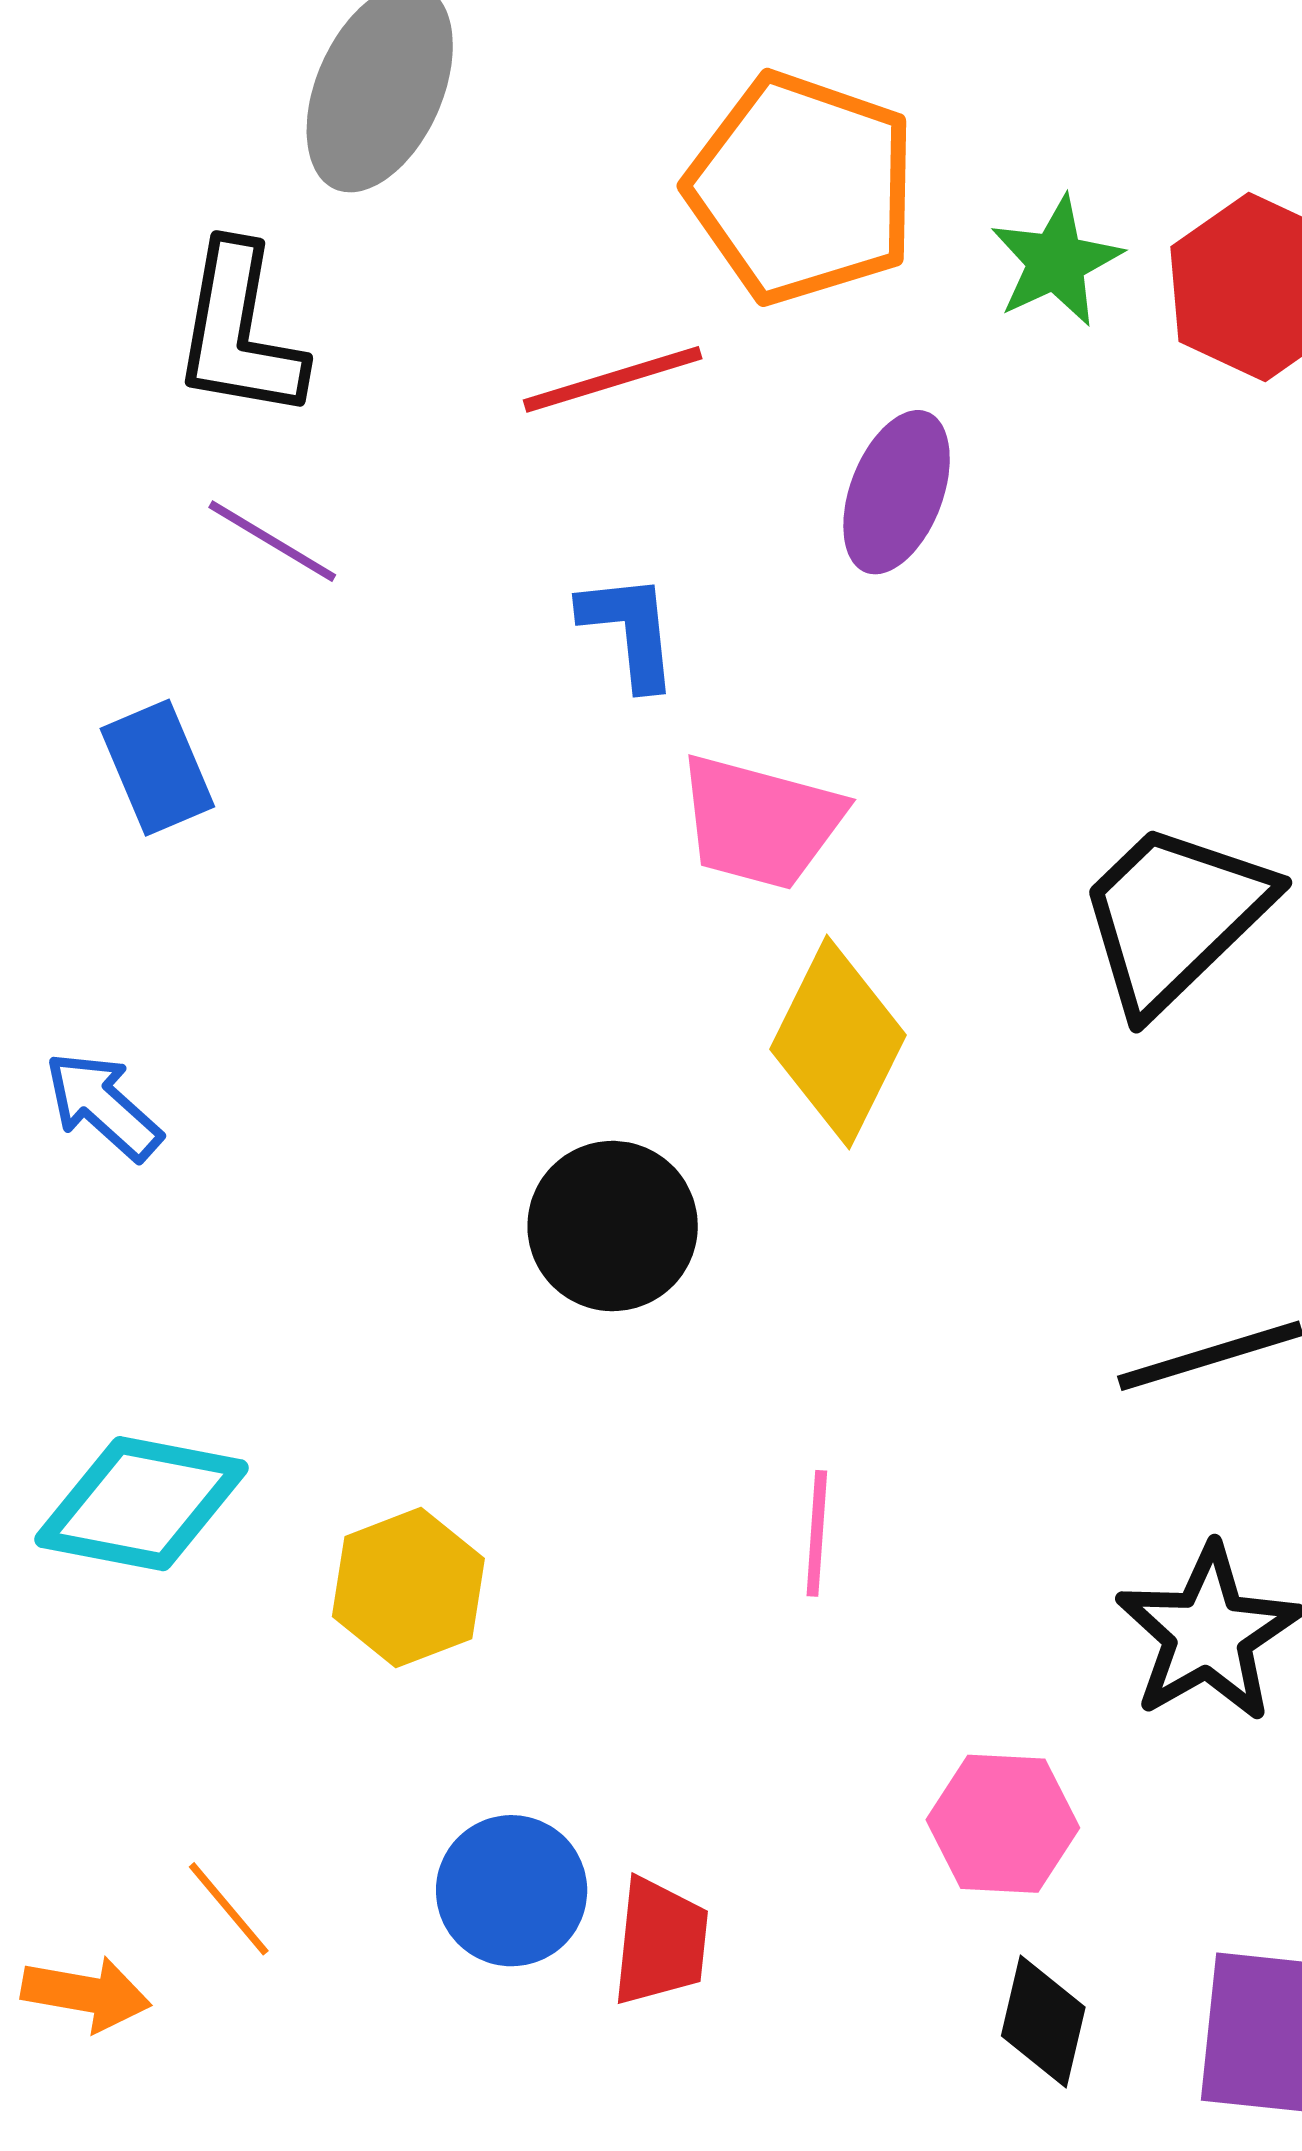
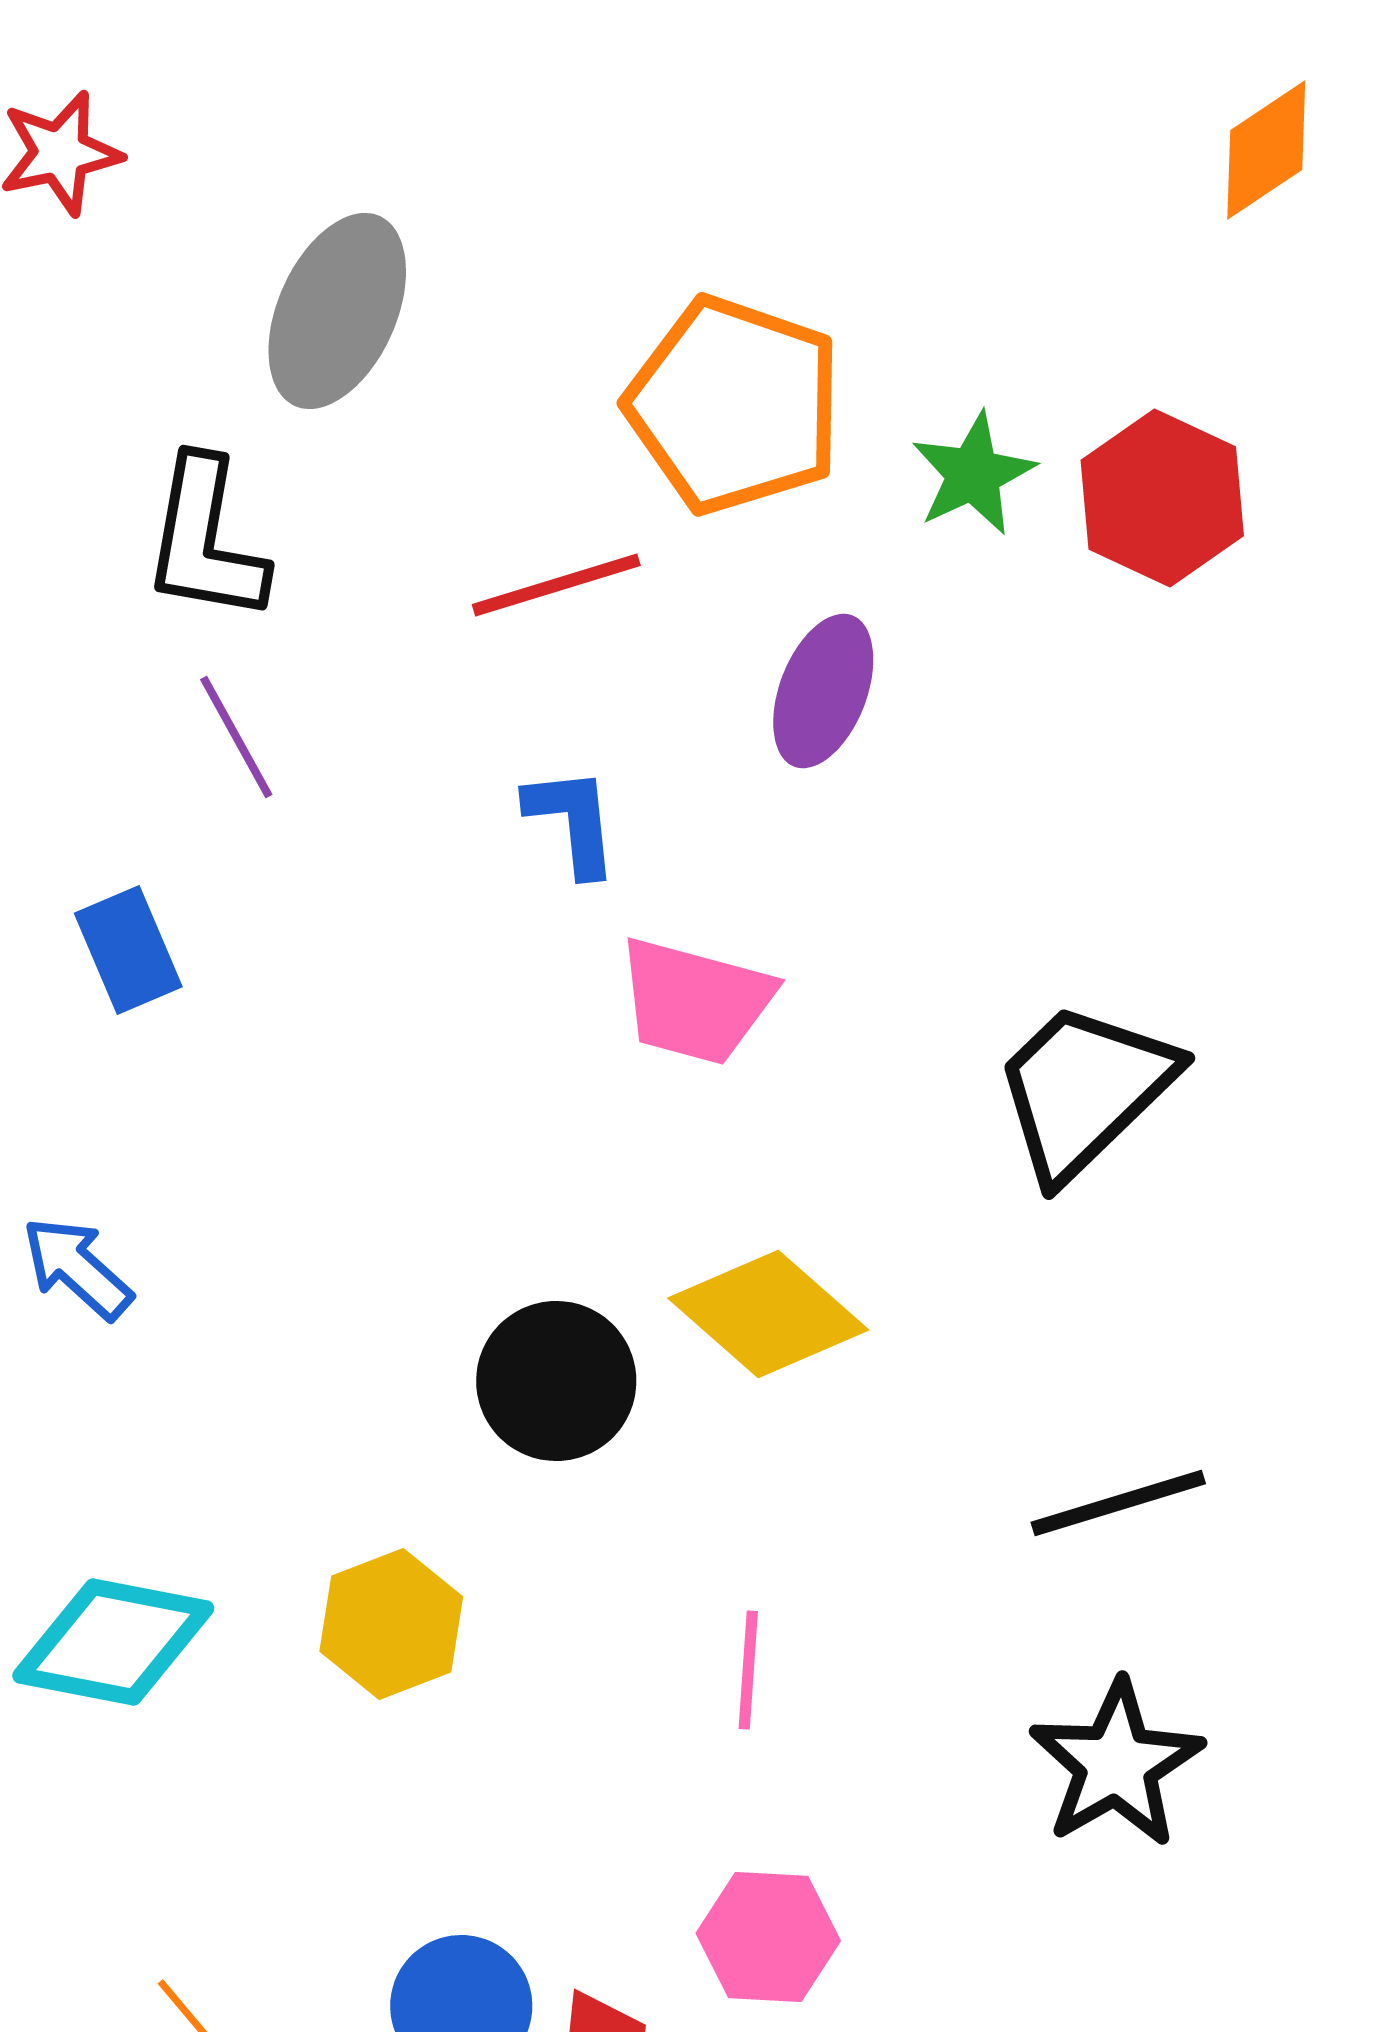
purple line: (272, 541) -> (236, 737), turned 30
yellow diamond: (838, 1042) -> (768, 1314), moved, turned -75
yellow hexagon: (408, 1588) -> (391, 1624), moved
pink hexagon: (1003, 1824) -> (768, 1937), moved

